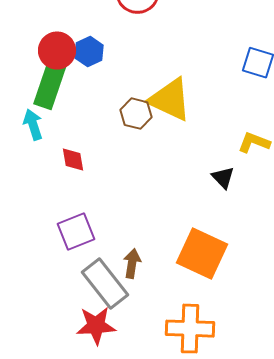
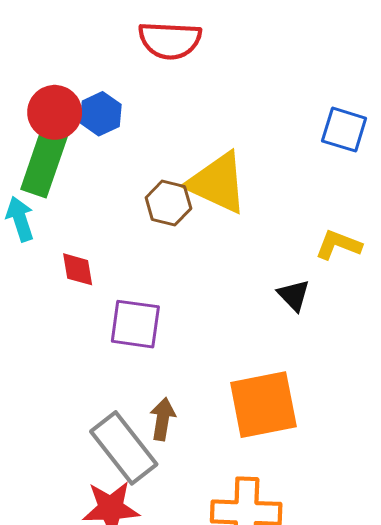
purple square: (76, 232) -> (135, 324), moved, turned 30
orange square: (202, 254) -> (263, 405), turned -36

